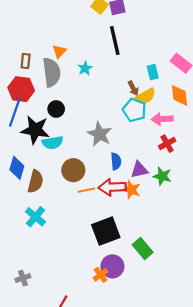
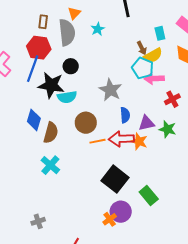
pink arrow: (162, 119) -> (154, 79), moved
black square: (106, 231) -> (115, 179), turned -32

